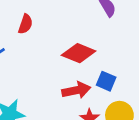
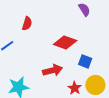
red arrow: (76, 90) -> (53, 70), moved

